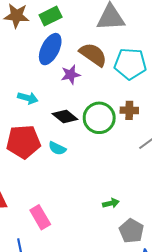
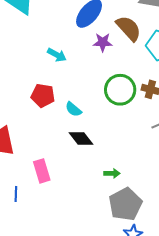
black diamond: (65, 117) -> (81, 138), moved
red pentagon: (23, 142) -> (43, 96), size x0.7
gray pentagon: (131, 231) -> (125, 204), size x1.4

